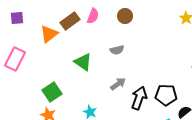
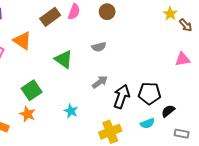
orange triangle: (49, 34) -> (22, 41), moved, turned -48

